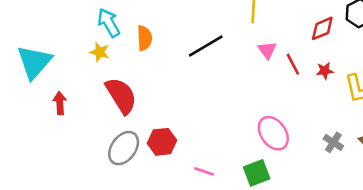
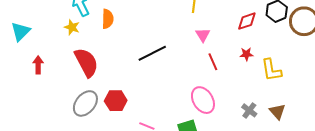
black line: (206, 46) -> (152, 53), moved
cyan triangle: (34, 62) -> (20, 32), size x0.7
red line: (293, 64) -> (213, 62), moved

